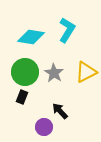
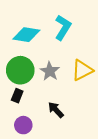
purple circle: (44, 127) -> (23, 125), moved

